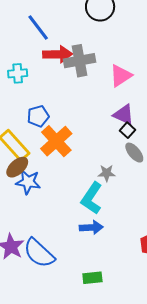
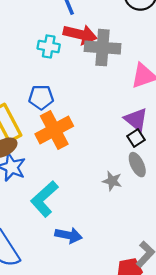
cyan cross: (18, 73) -> (49, 47), moved
gray star: (107, 173) -> (112, 181), moved
cyan L-shape: (92, 198) -> (44, 199), moved

